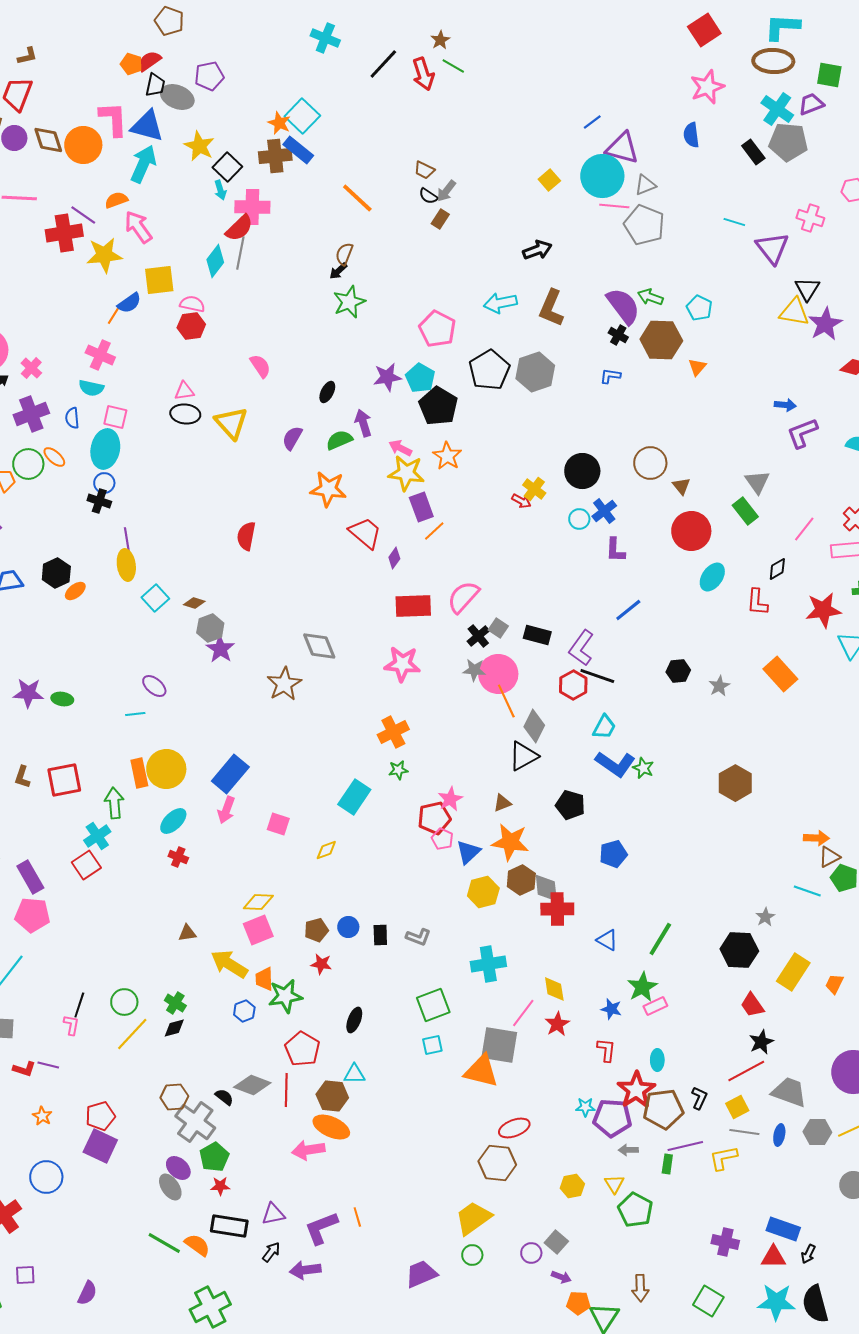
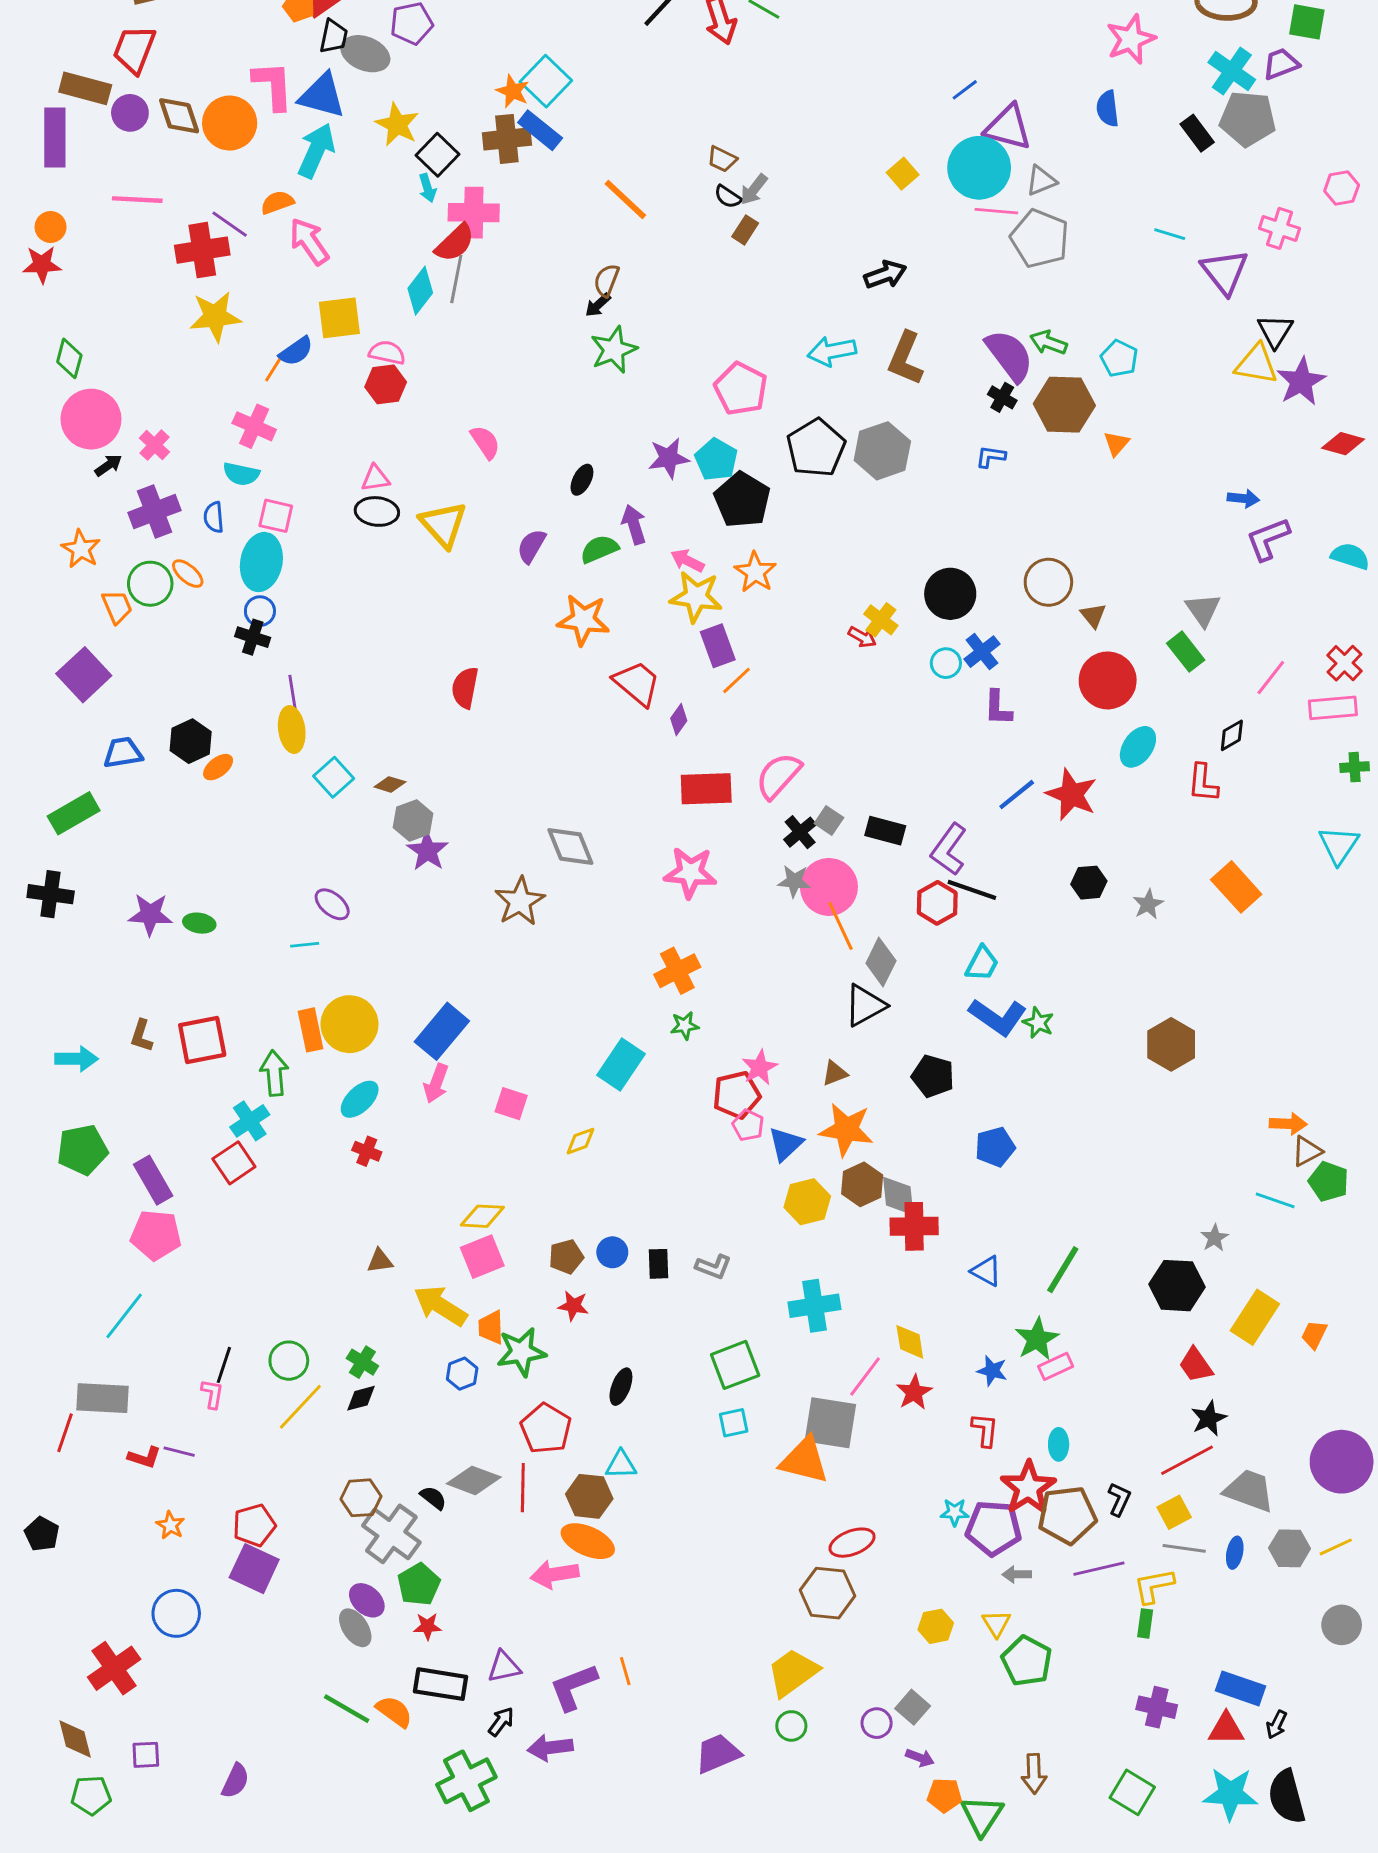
yellow star: (104, 255) -> (215, 317), moved
red star: (823, 610) -> (1072, 795), moved, turned 30
green rectangle: (667, 1164) -> (1145, 1623), moved
green cross: (210, 1307) -> (466, 1781), moved

